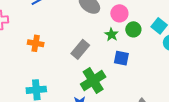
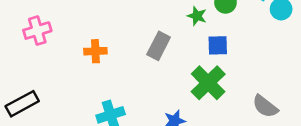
green cross: (93, 80) -> (208, 83), moved

